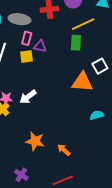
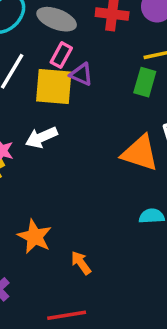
yellow square: (27, 57) -> (54, 87), size x1.6
white arrow: (28, 97) -> (41, 137), moved

